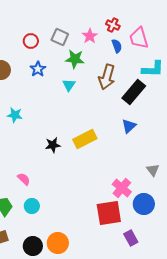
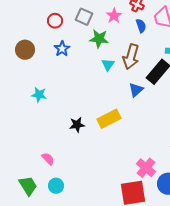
cyan triangle: (69, 85) -> (108, 65), moved
blue triangle: (129, 126) -> (136, 90), moved

